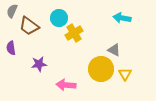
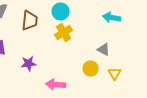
cyan circle: (59, 18) -> (61, 12), moved
brown trapezoid: (29, 26) -> (30, 20), moved, turned -120
yellow circle: (101, 69) -> (91, 68), size x0.6

